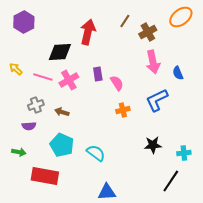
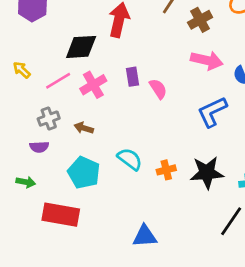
pink arrow: (153, 62) -> (207, 60), turned -65
pink line: (43, 77) -> (58, 81), turned -48
orange cross: (123, 110) -> (166, 170), moved
black star: (153, 145) -> (207, 173), size x1.4
cyan semicircle: (96, 153) -> (130, 159), moved

